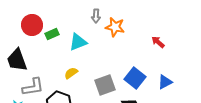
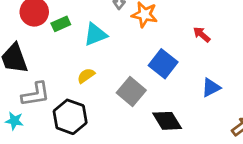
blue square: (135, 78) -> (163, 64), moved
gray square: (105, 85) -> (131, 92), turned -30

